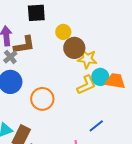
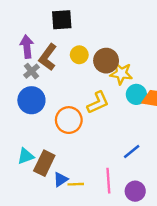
yellow circle: (63, 32) -> (79, 55), moved
brown L-shape: (24, 45) -> (48, 57), turned 135
yellow L-shape: (86, 85) -> (98, 103), moved

